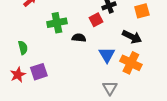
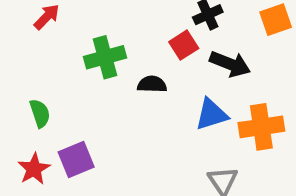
black arrow: (132, 37) -> (230, 64), moved
blue triangle: (107, 55) -> (211, 114), turned 48
orange cross: (131, 63) -> (261, 127), turned -30

